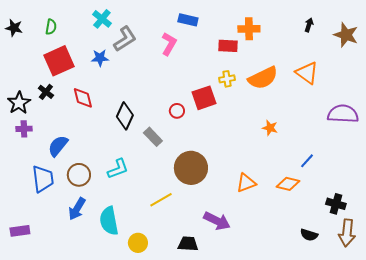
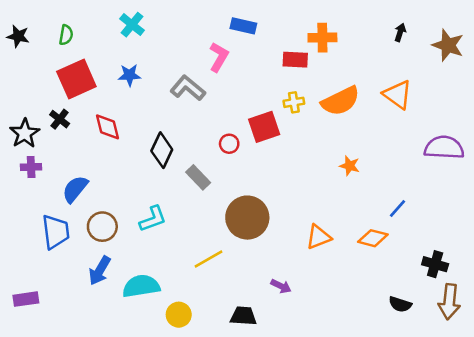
gray L-shape: (125, 39) -> (188, 88), moved, turned -108
cyan semicircle: (109, 221) -> (141, 286), turned 92
purple arrow: (217, 221) -> (281, 286), size x0.6

